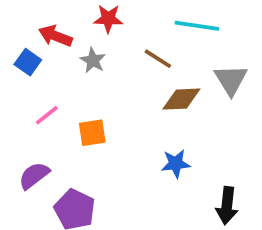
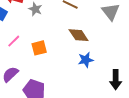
brown diamond: (181, 99) -> (79, 35), moved, turned 65

